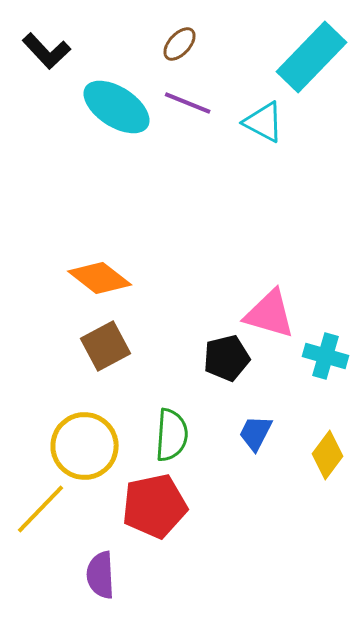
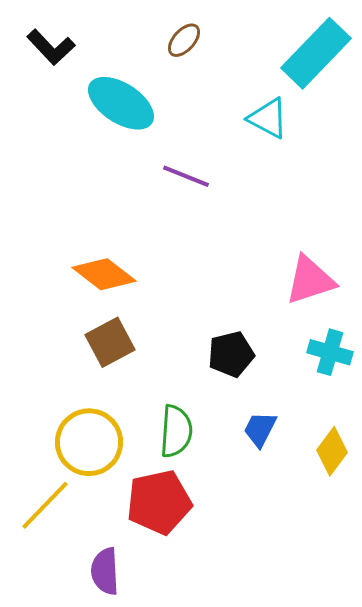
purple line: (188, 103) -> (186, 176), moved
pink triangle: (270, 314) -> (310, 280), moved, turned -34

